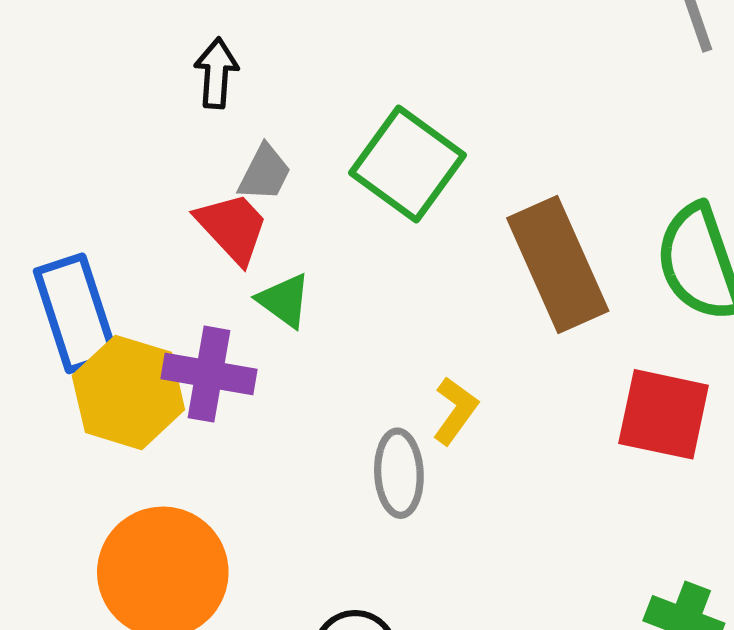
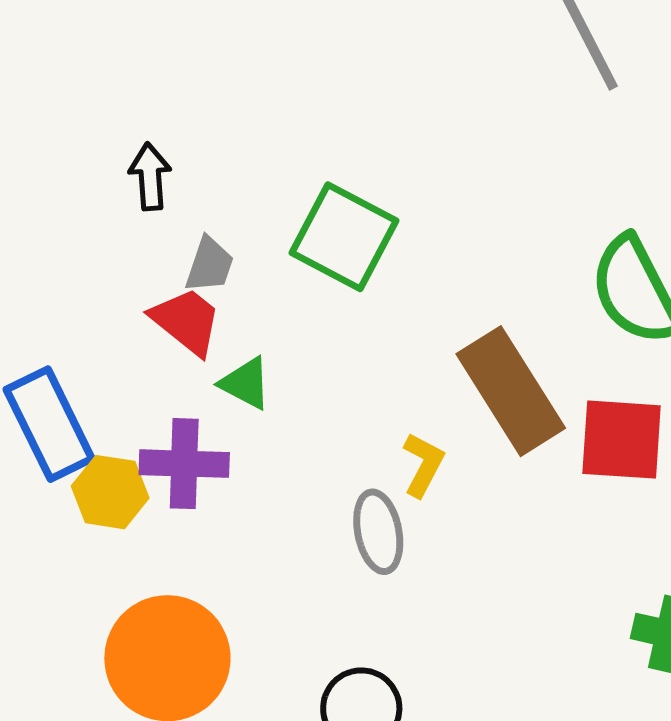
brown rectangle: (558, 265) -> (511, 391), moved
yellow hexagon: (128, 392) -> (110, 492), size x0.7

